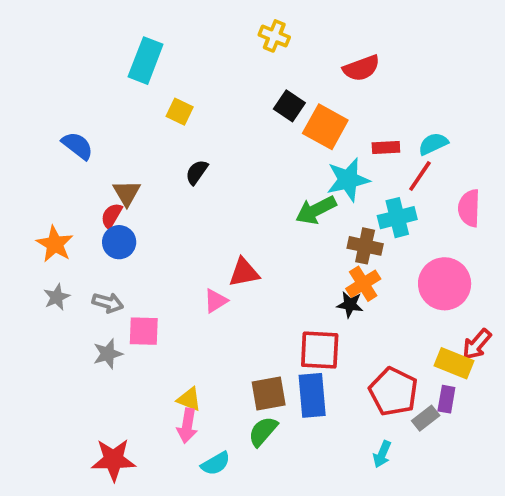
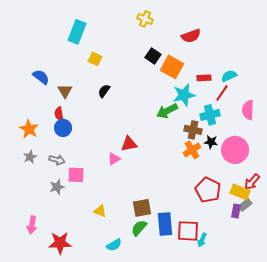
brown triangle: (127, 193) -> (65, 91), moved
red semicircle: (112, 216) -> (59, 114), turned -40
black star: (350, 305) -> (211, 142), moved
red square: (320, 350) -> (188, 231), moved
red pentagon: (393, 392) -> (208, 190), moved
blue rectangle: (312, 395) -> (165, 224), moved
gray rectangle: (426, 418) -> (245, 205), moved
pink arrow: (187, 426) -> (32, 225), moved

